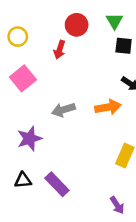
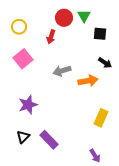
green triangle: (114, 21) -> (84, 16), moved
gray arrow: (63, 110) -> (62, 71), moved
black triangle: (23, 180) -> (23, 137), turned -40

